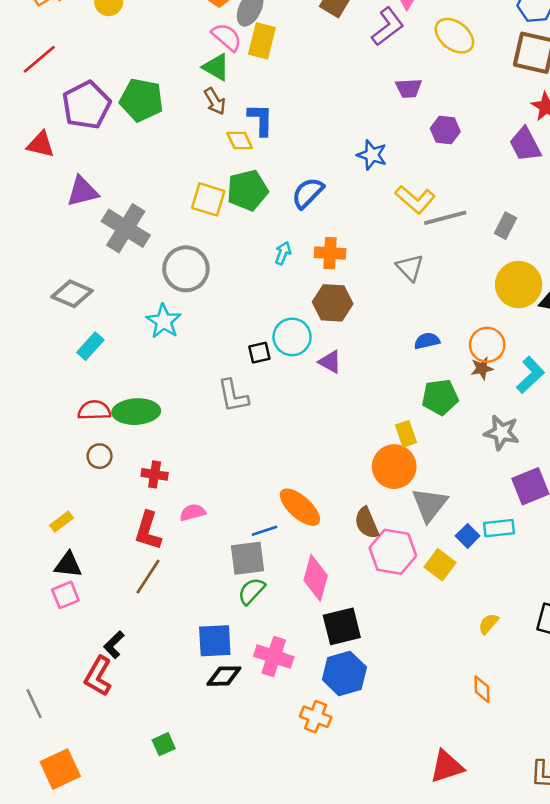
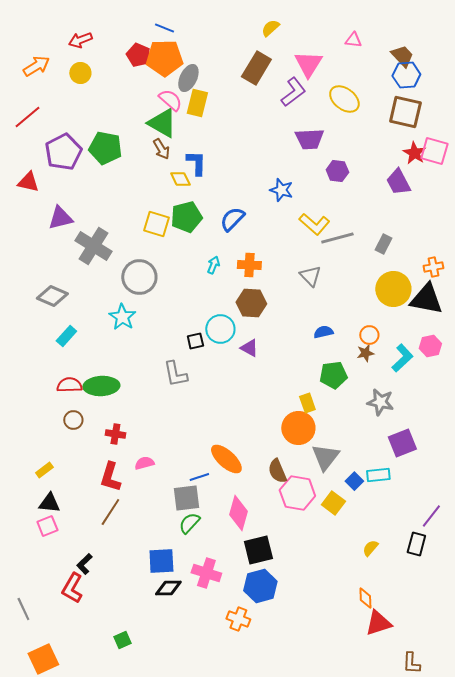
green triangle: (216, 67) -> (162, 123), size x1.4
purple trapezoid: (409, 88) -> (309, 139), size x1.4
orange circle: (487, 345) -> (369, 335), size x0.7
red triangle: (447, 766) -> (378, 623), moved

